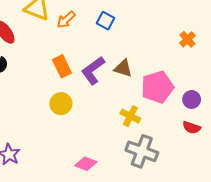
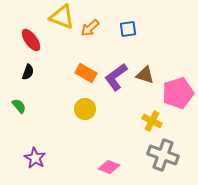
blue square: (106, 21) -> (128, 29), turned -36
orange rectangle: (62, 66) -> (86, 73), turned -35

